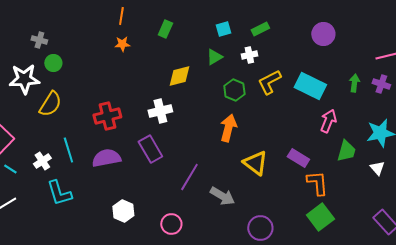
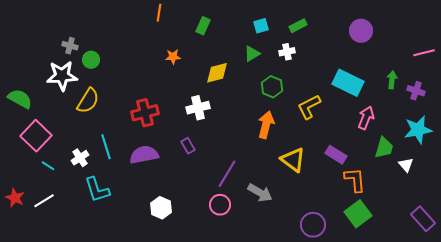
gray cross: (39, 40) -> (70, 46), moved
orange star: (122, 44) -> (173, 57), moved
yellow L-shape: (269, 82) -> (309, 107), moved
purple cross: (381, 84) -> (416, 91), moved
purple rectangle: (150, 149) -> (188, 146), size x0.6
white triangle: (377, 168) -> (406, 165), moved
pink circle: (171, 224) -> (220, 205), moved
purple circle: (260, 228) -> (313, 225), moved

